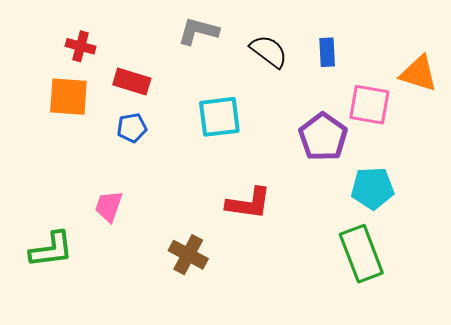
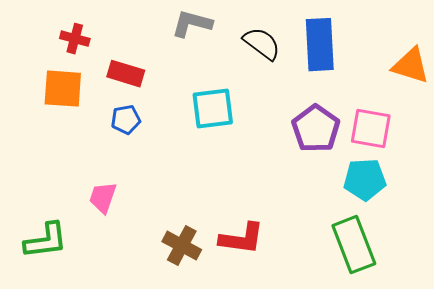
blue rectangle: (327, 52) -> (320, 45), size x1.8
pink square: (369, 105) -> (371, 129), moved
red L-shape: (249, 203) -> (242, 239), moved

